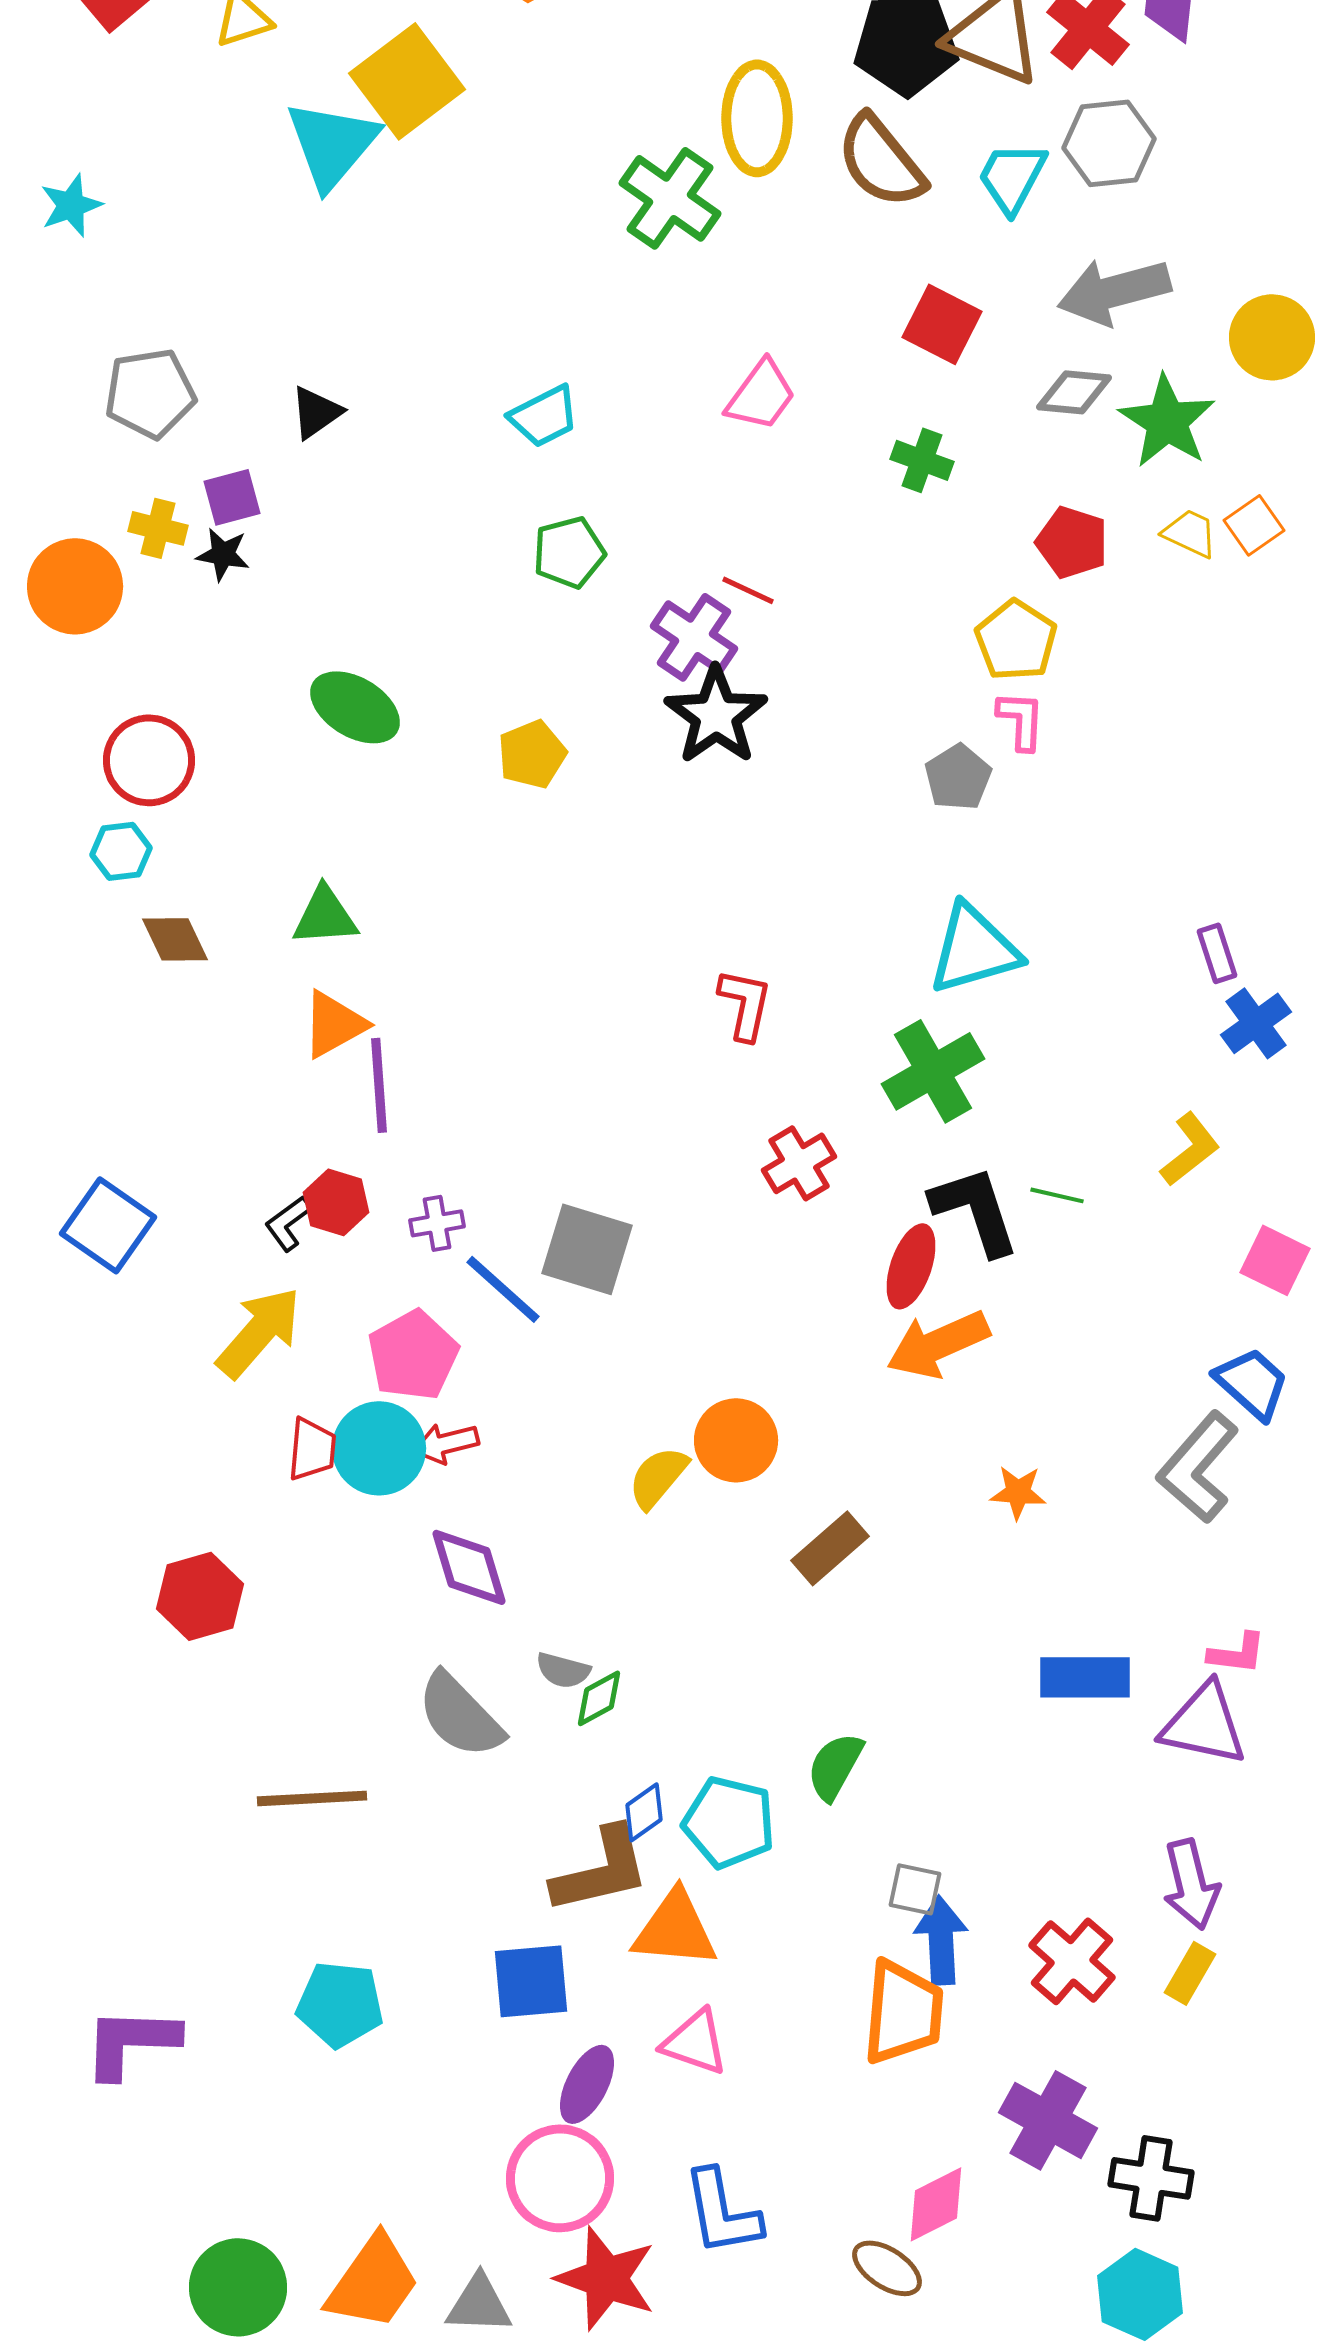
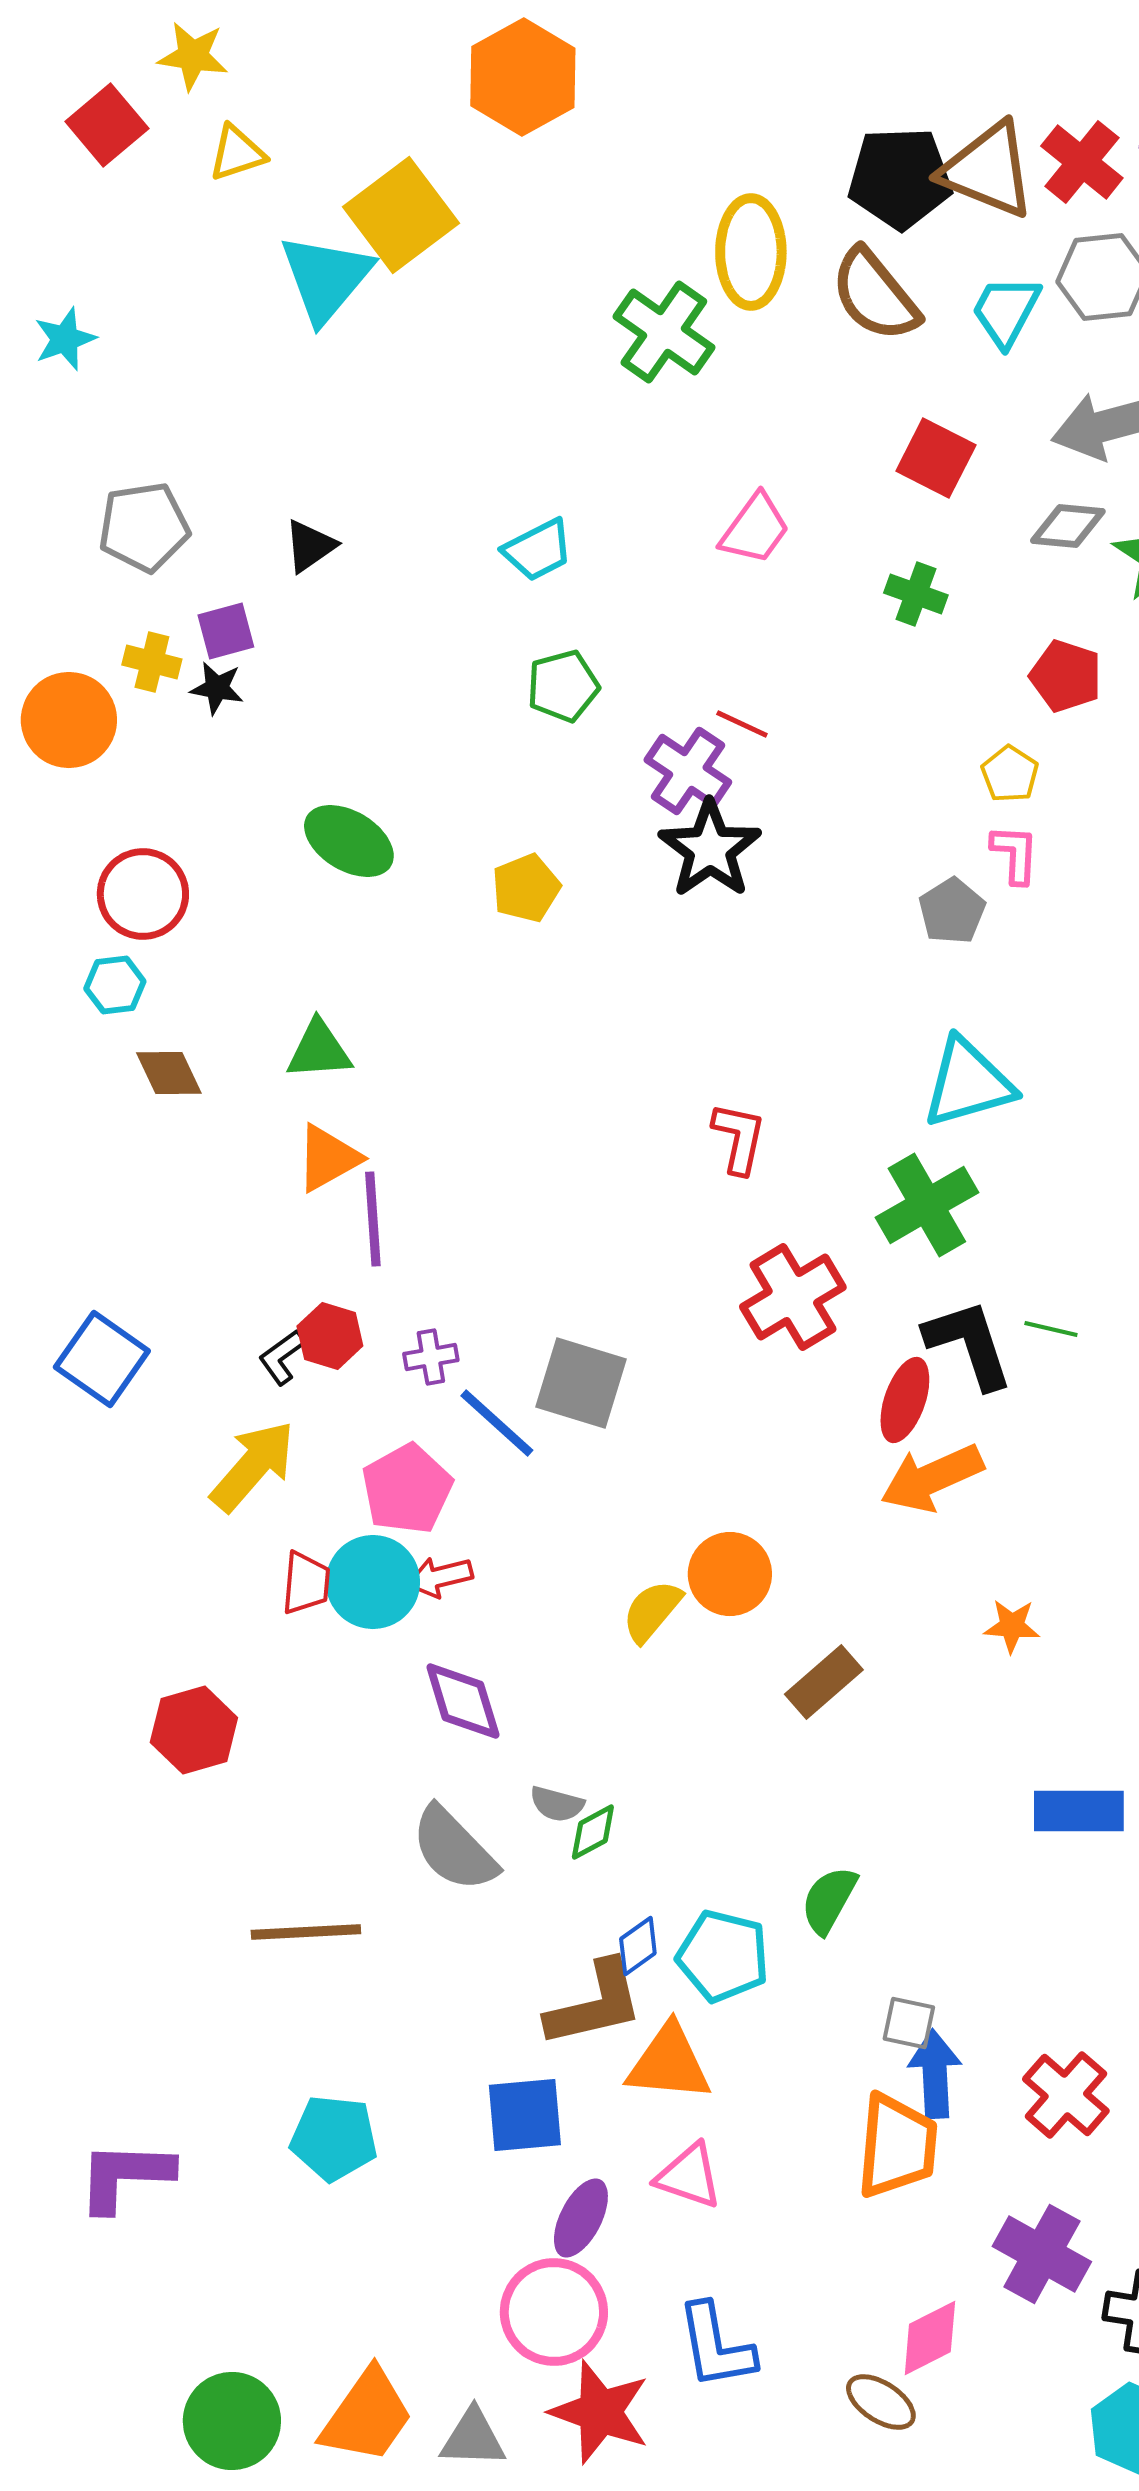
yellow pentagon: (1016, 640) -> (1010, 774), size x0.7
red cross: (799, 1163) -> (793, 1297), size x1.4

